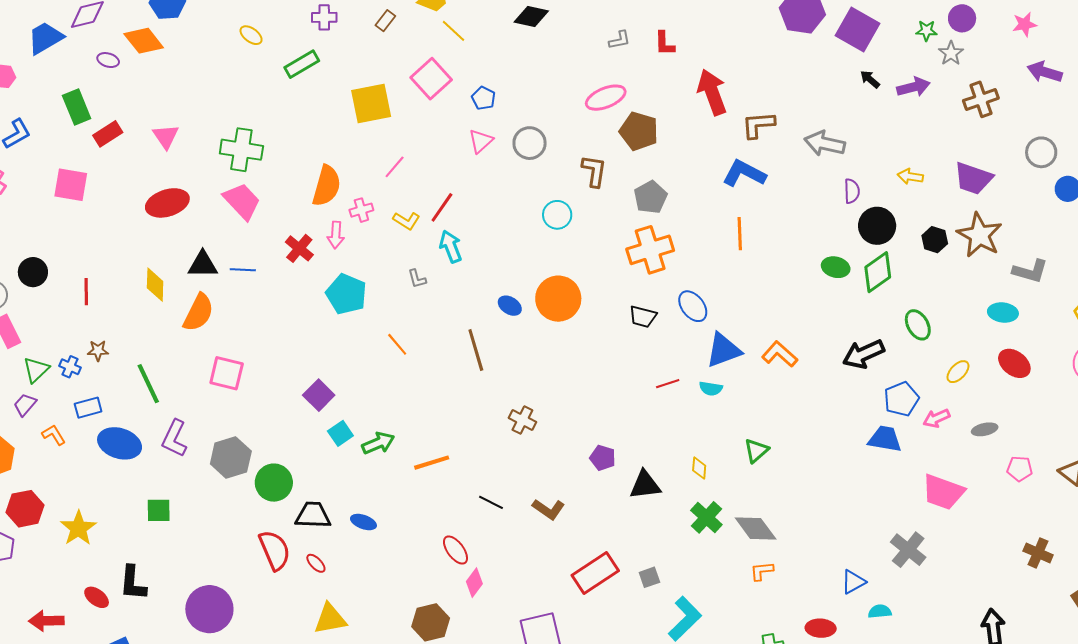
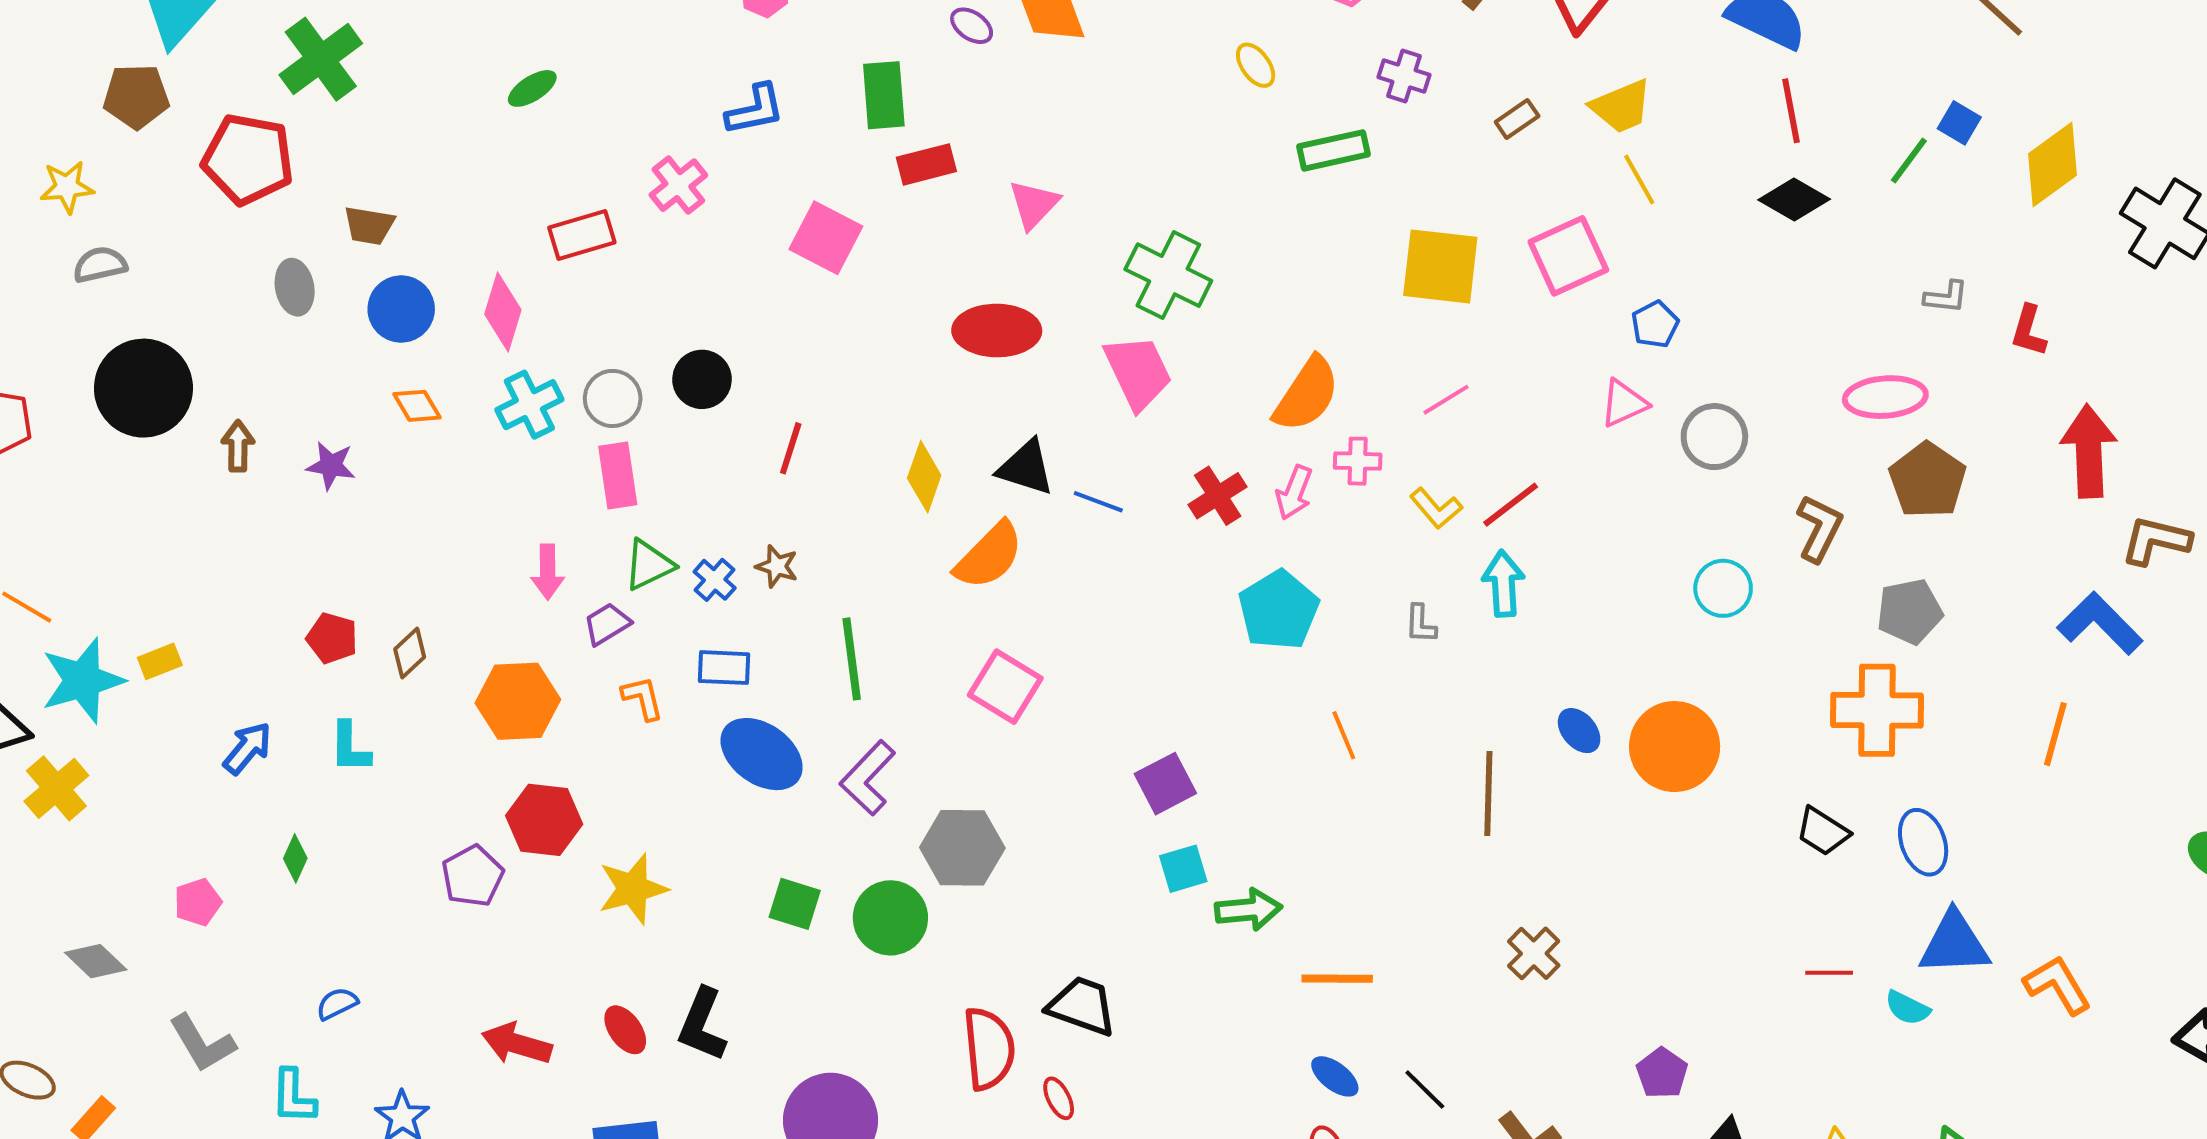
green circle: (274, 483) -> (890, 918), moved
blue ellipse: (363, 522) -> (1335, 1076), moved

